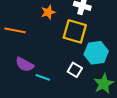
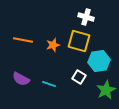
orange star: (48, 12) -> (53, 45), moved
purple semicircle: (25, 65) -> (21, 79), moved

